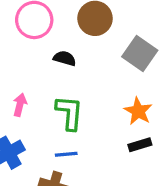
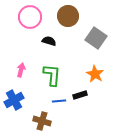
black rectangle: (140, 145) -> (80, 95), moved
blue line: (66, 154) -> (59, 101), moved

